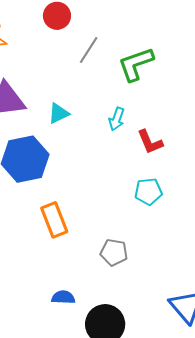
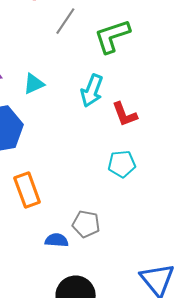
cyan arrow: (117, 119) -> (92, 91), size x1.4
blue semicircle: (63, 297) -> (57, 240), moved

